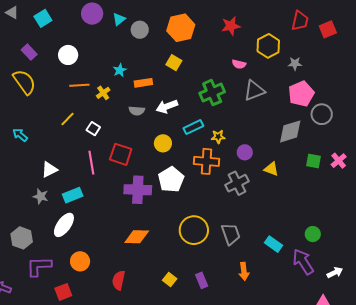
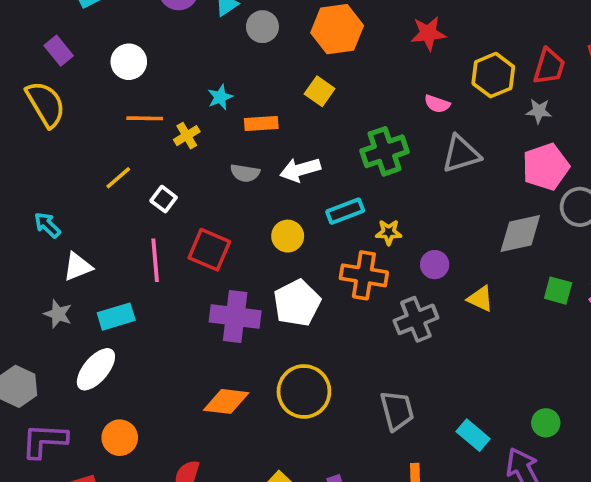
red trapezoid: (300, 21) -> (549, 66), moved
cyan arrow: (20, 135) -> (47, 225), moved
yellow circle: (194, 230) -> (304, 391), moved

